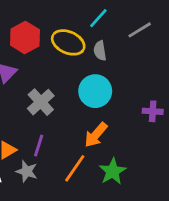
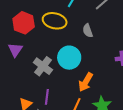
gray semicircle: (100, 51) -> (88, 31), moved
cyan circle: (95, 91) -> (69, 58), moved

